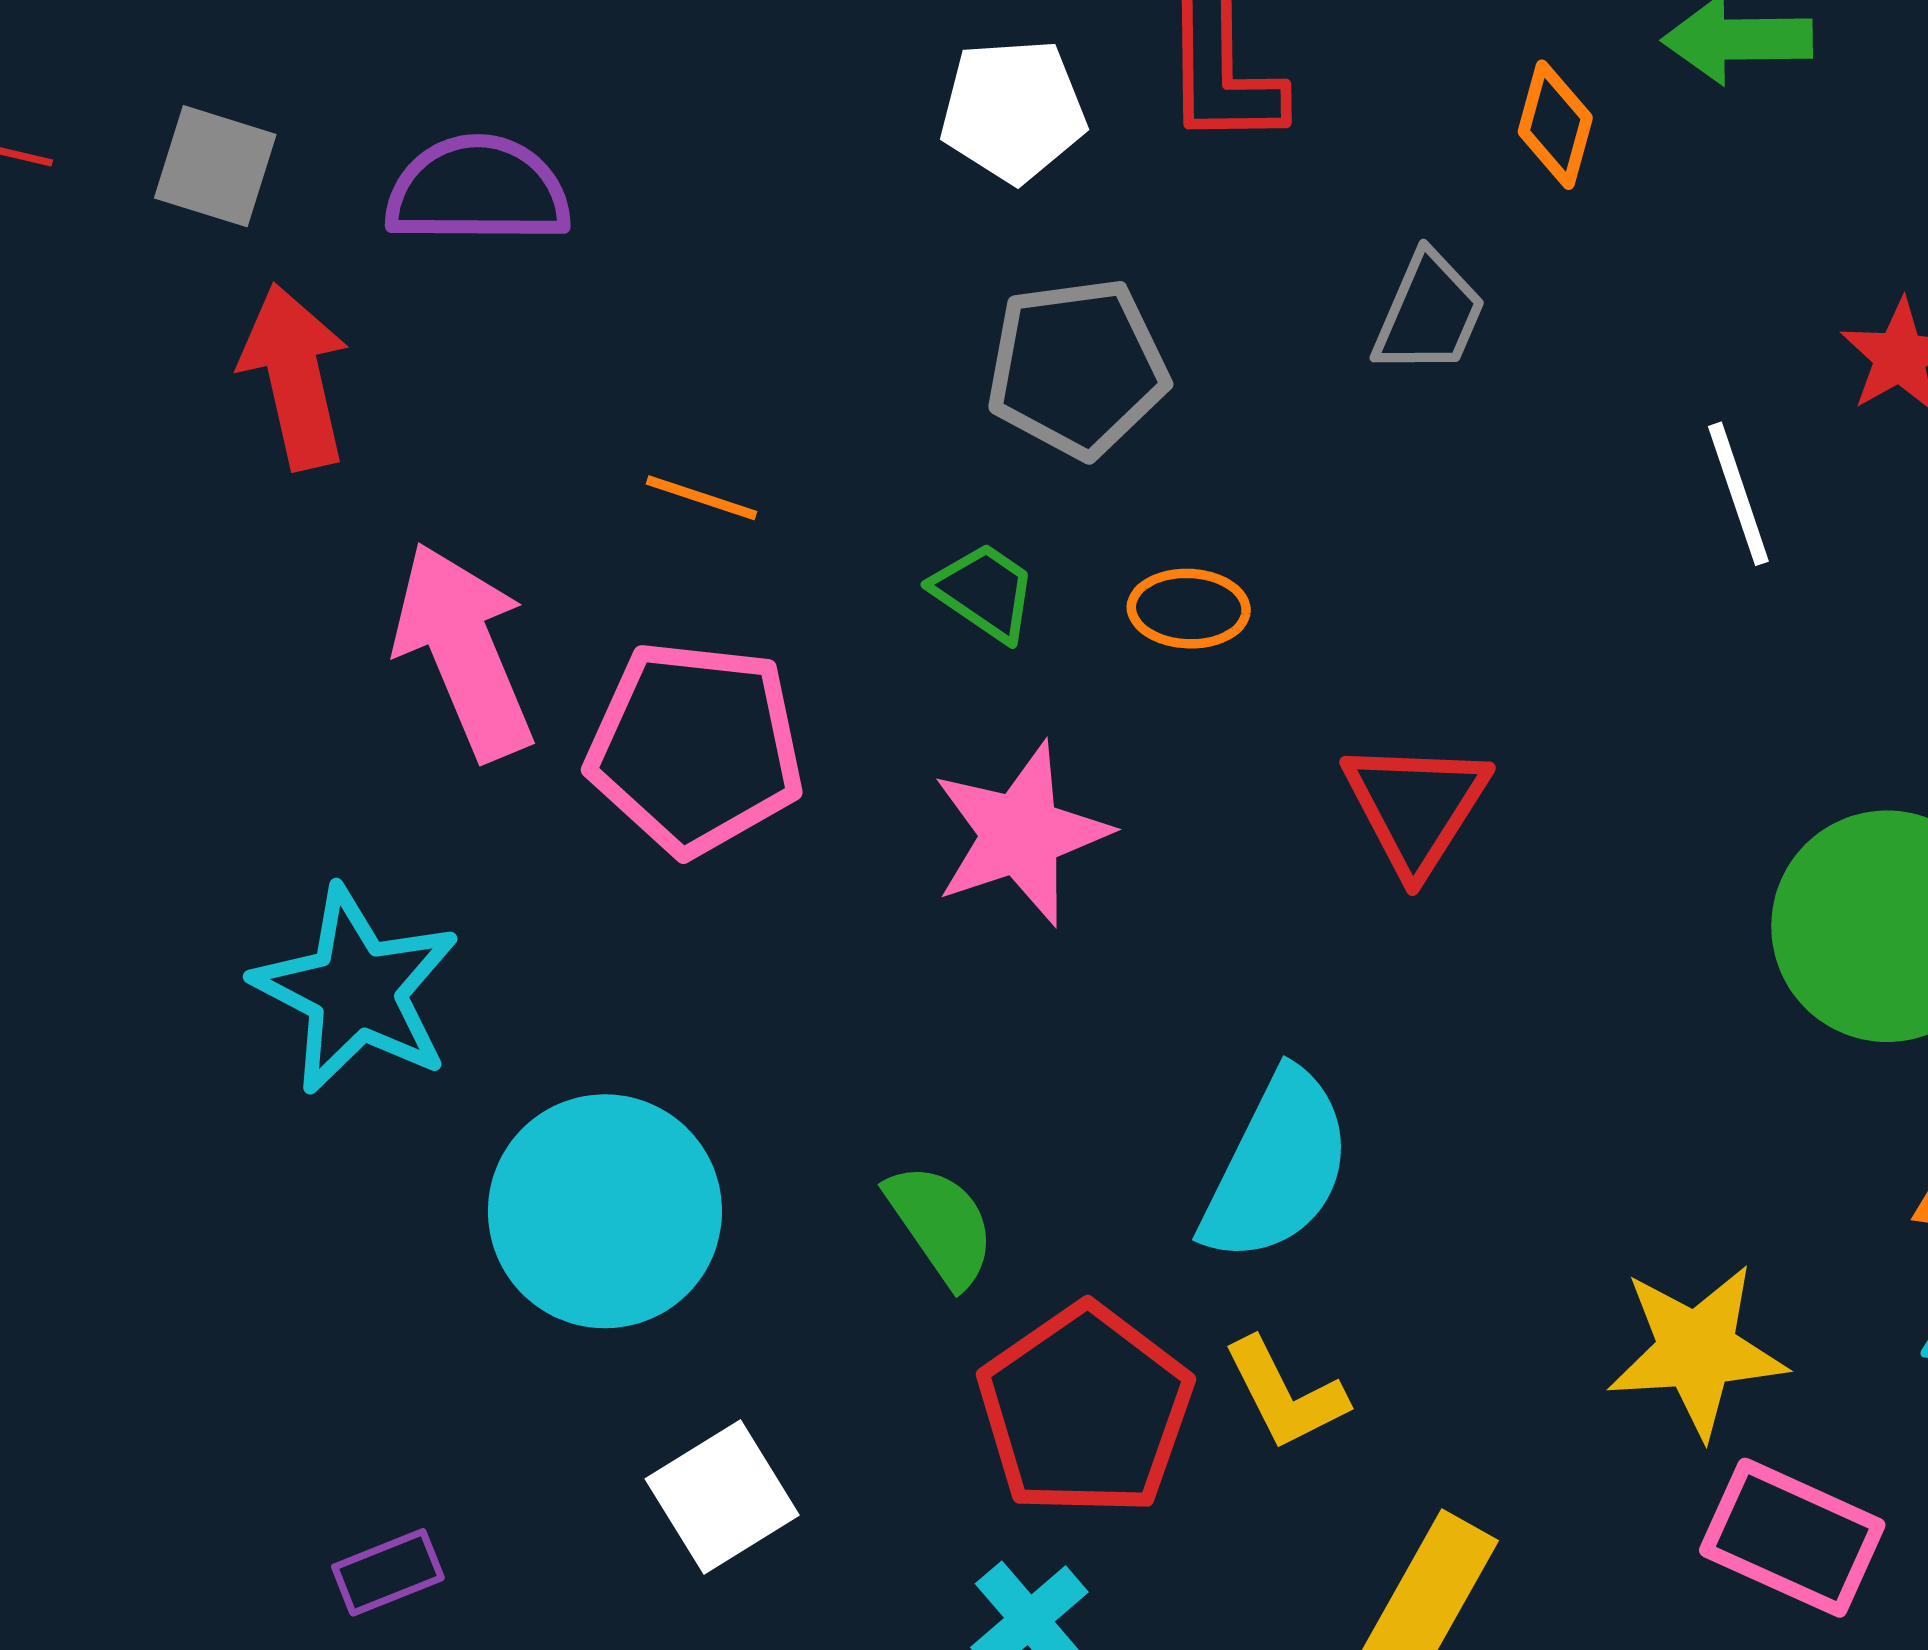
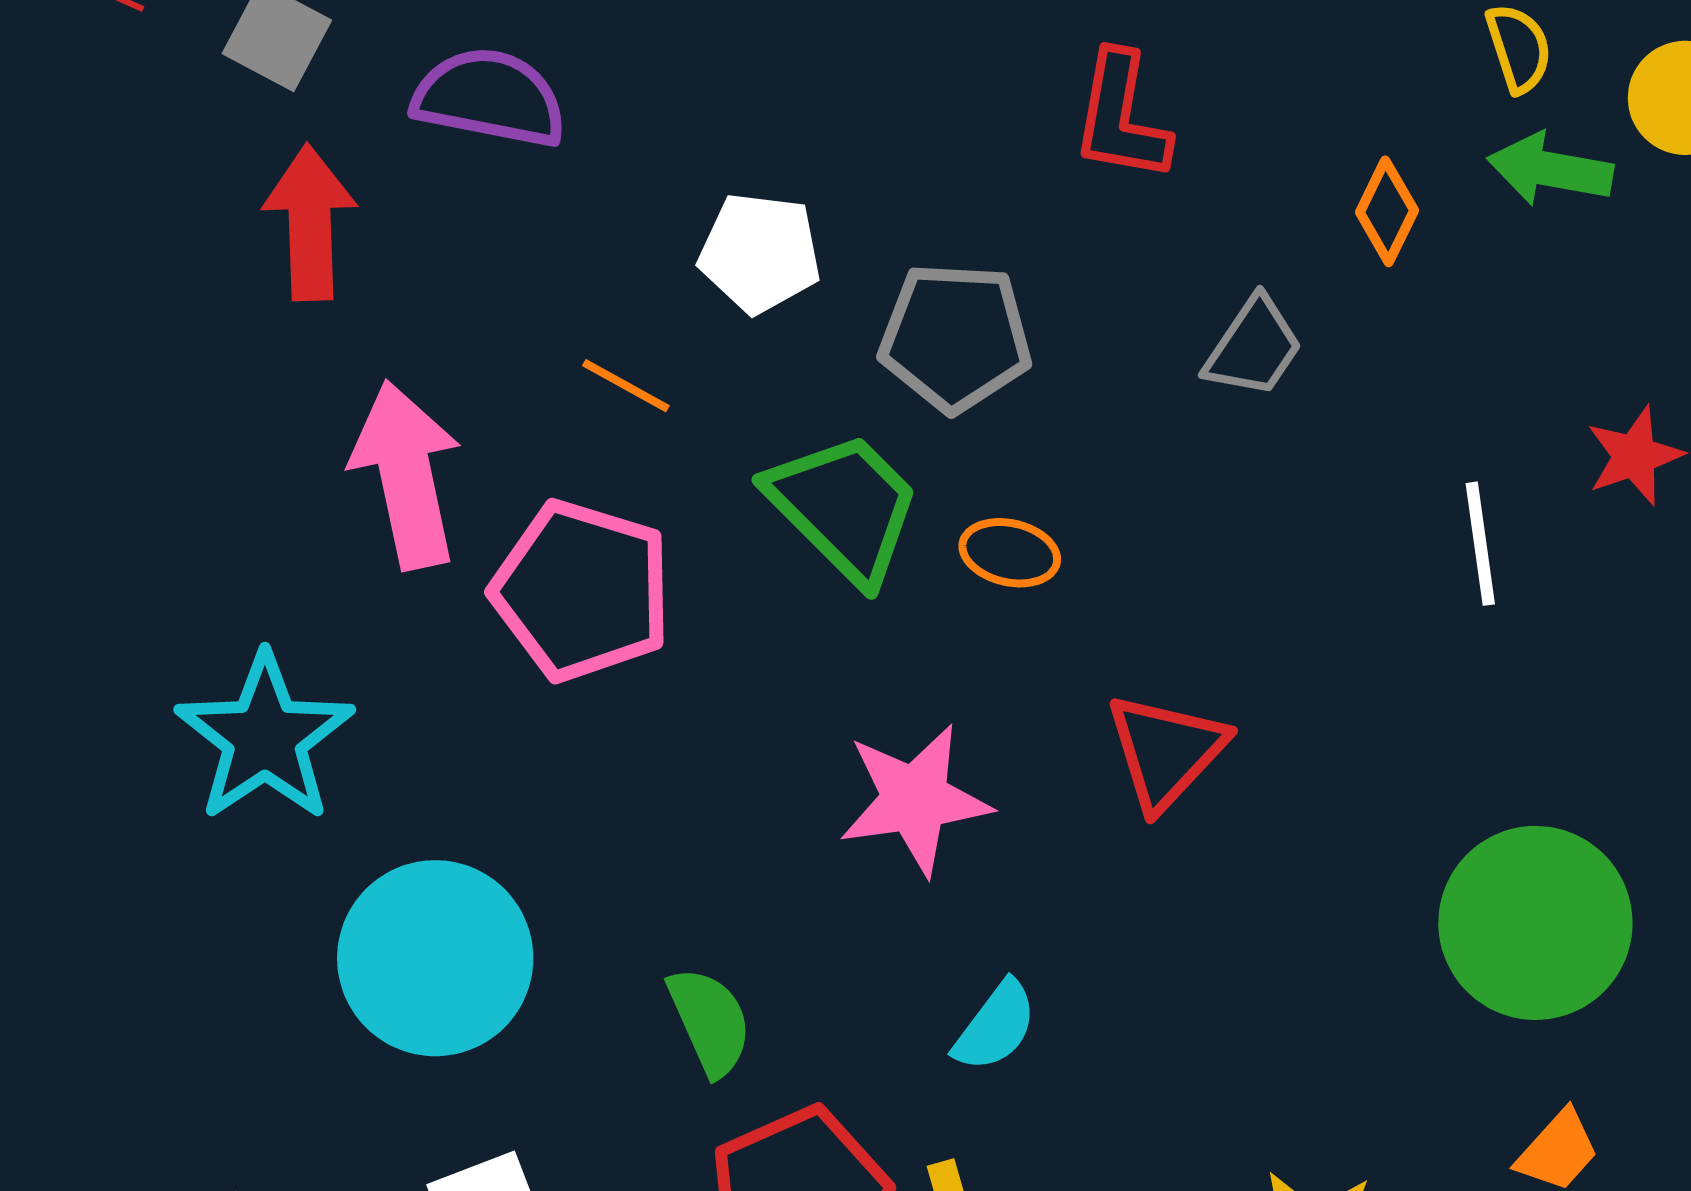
white pentagon: (1013, 111) -> (760, 253), moved
green trapezoid: (984, 592) -> (844, 507), size x1.8
pink star: (1021, 834) -> (915, 799), moved
cyan semicircle: (1277, 1167) -> (995, 1026), size x0.6

